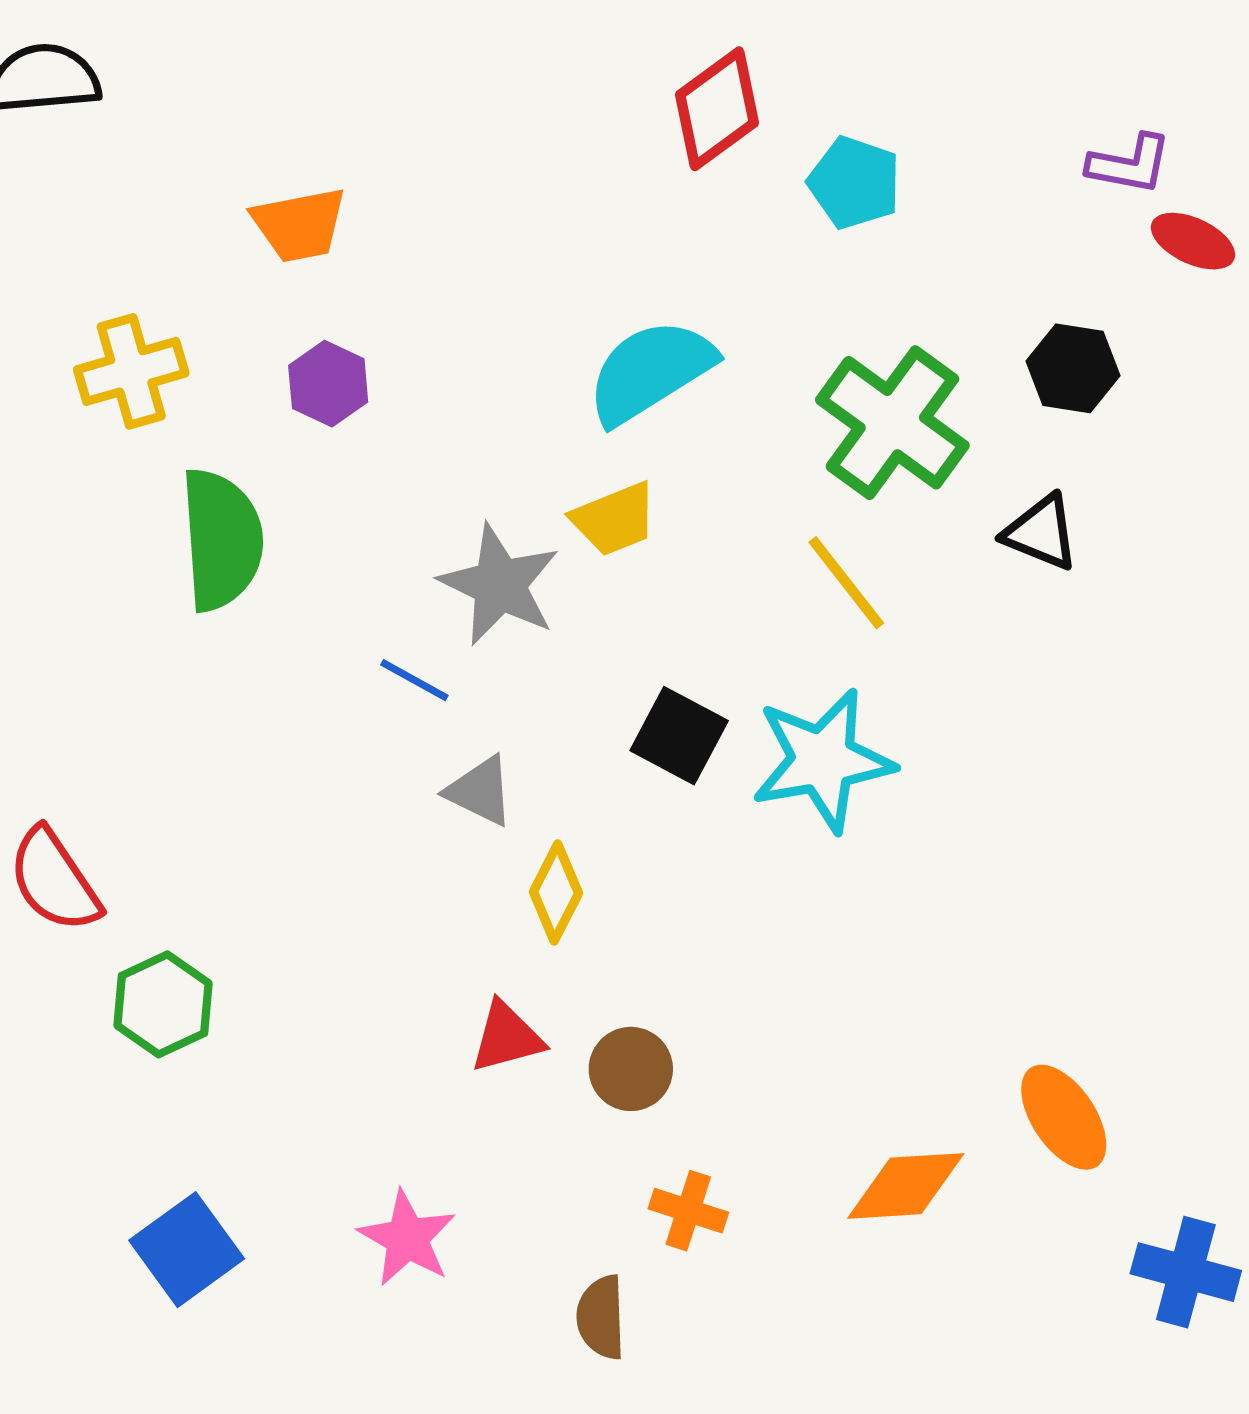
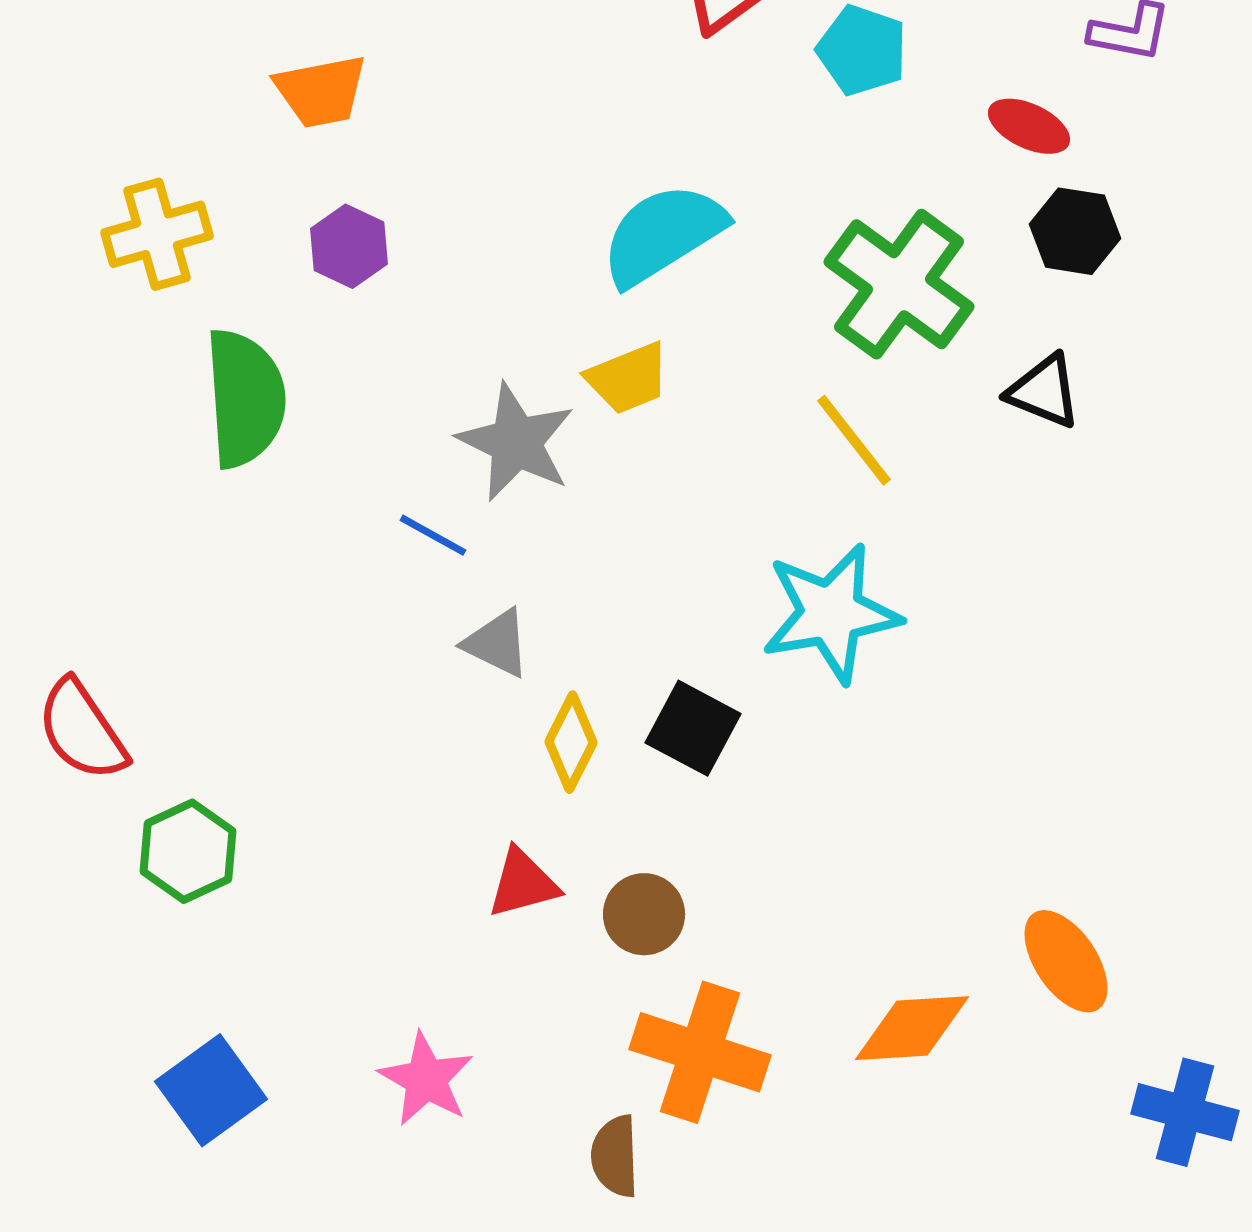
red ellipse: (1193, 241) -> (1029, 126), moved
black square: (679, 736) -> (693, 728), moved
orange cross: (688, 1211) -> (700, 1052), size x1.8

